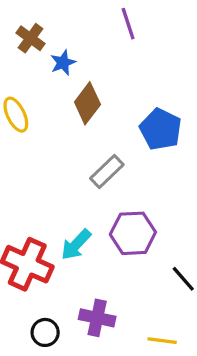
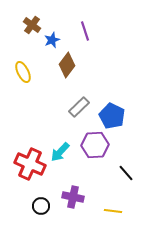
purple line: (128, 24) -> (85, 31), moved
blue pentagon: (161, 129) -> (112, 116), moved

